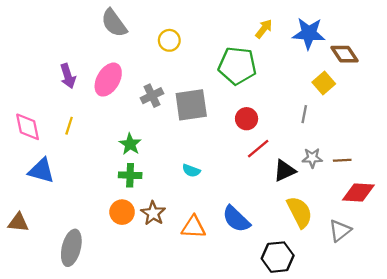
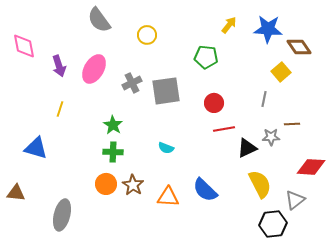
green pentagon: (237, 66) -> (206, 57), size x0.7
pink diamond: (28, 127) -> (24, 46), moved
red line: (258, 149) -> (224, 129), turned 30
brown line: (342, 160) -> (292, 124), moved
black hexagon: (278, 257) -> (273, 224), moved

